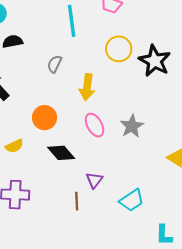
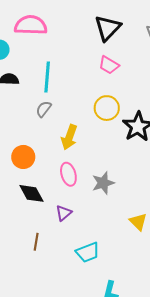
cyan line: (72, 21) -> (47, 77), moved
purple triangle: (94, 180) -> (64, 213), moved

